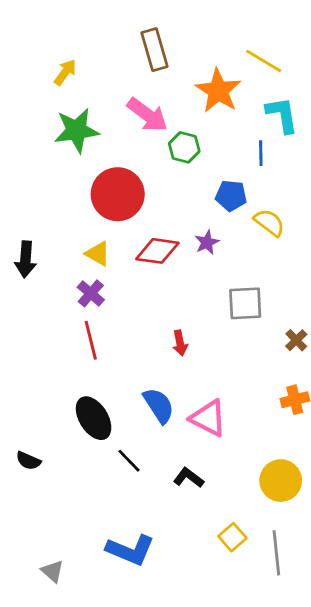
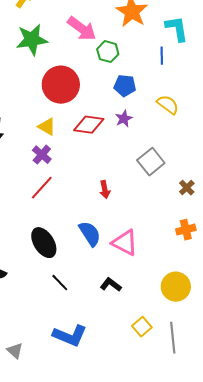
blue pentagon: (231, 196) -> (125, 86), moved
gray square: (245, 303) -> (151, 162), turned -36
red line: (91, 340) -> (42, 188), turned 56
black line: (129, 461) -> (60, 283), moved

